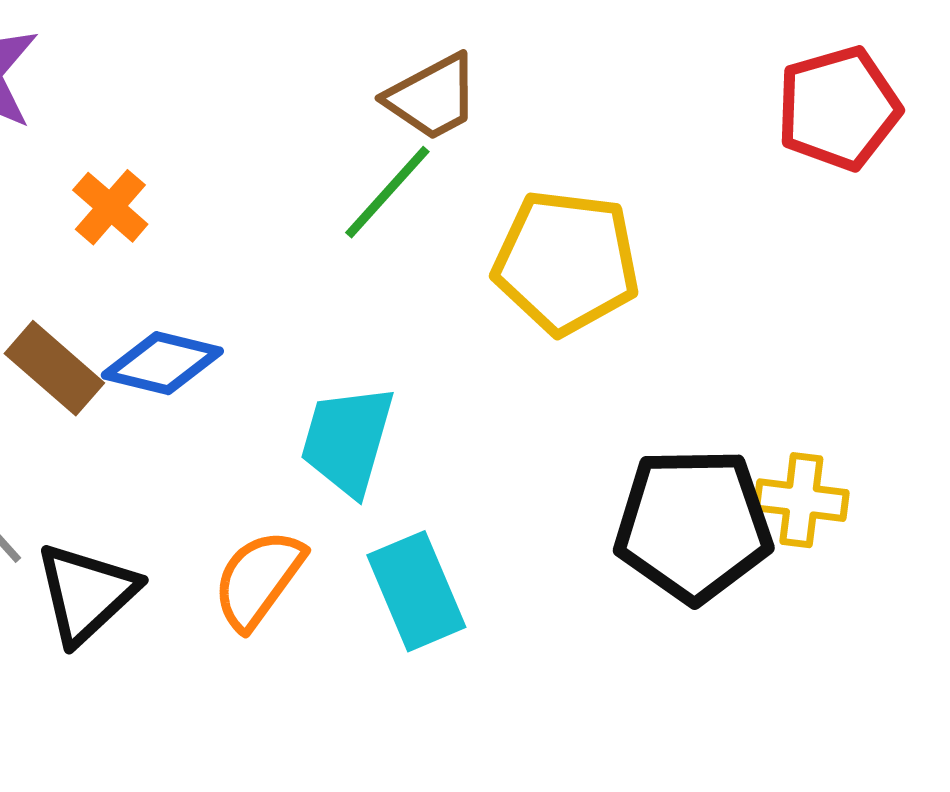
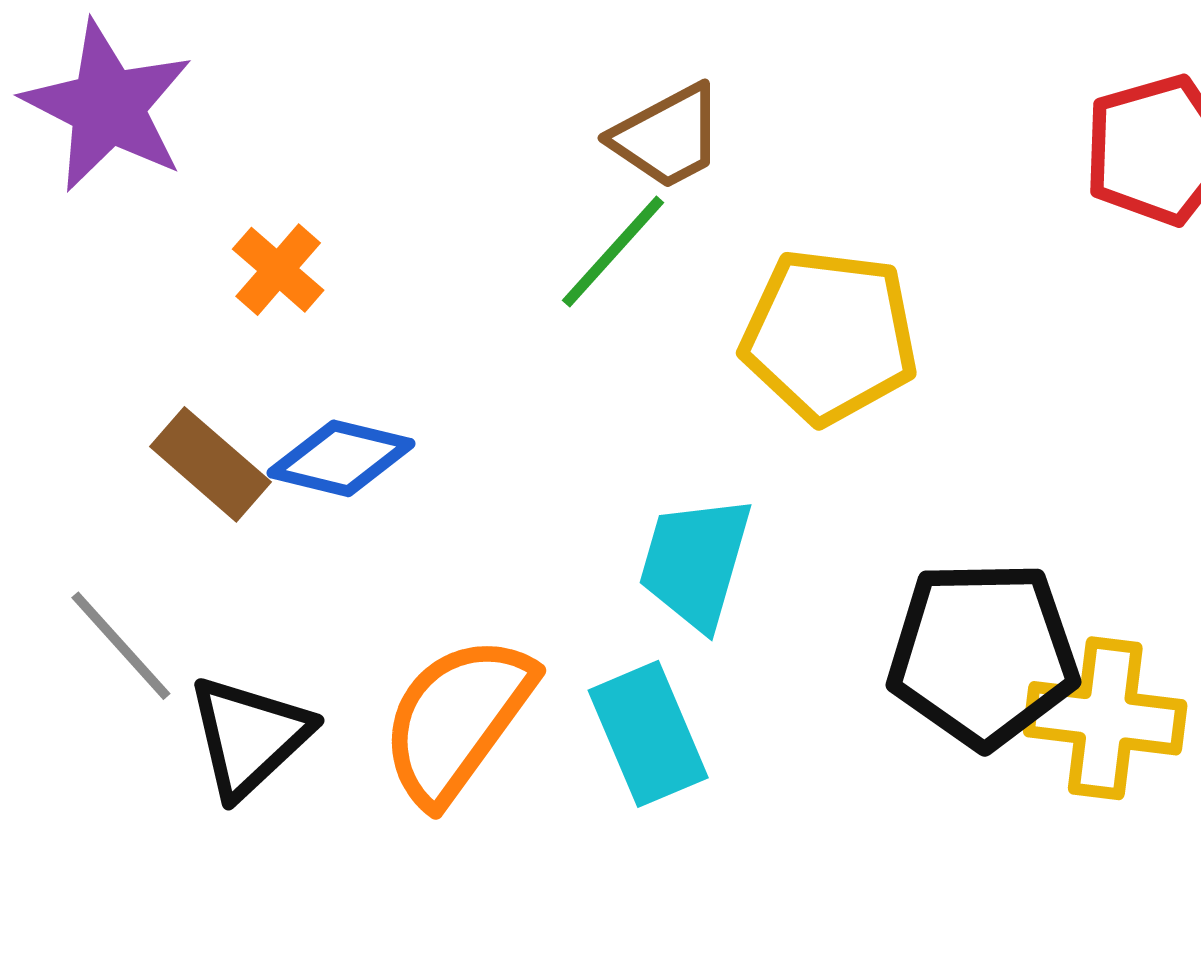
cyan trapezoid: (347, 440) -> (695, 562), moved
yellow cross: (801, 500) -> (1105, 718), moved, size x1.4
orange semicircle: (258, 579) -> (457, 719), size x1.4

